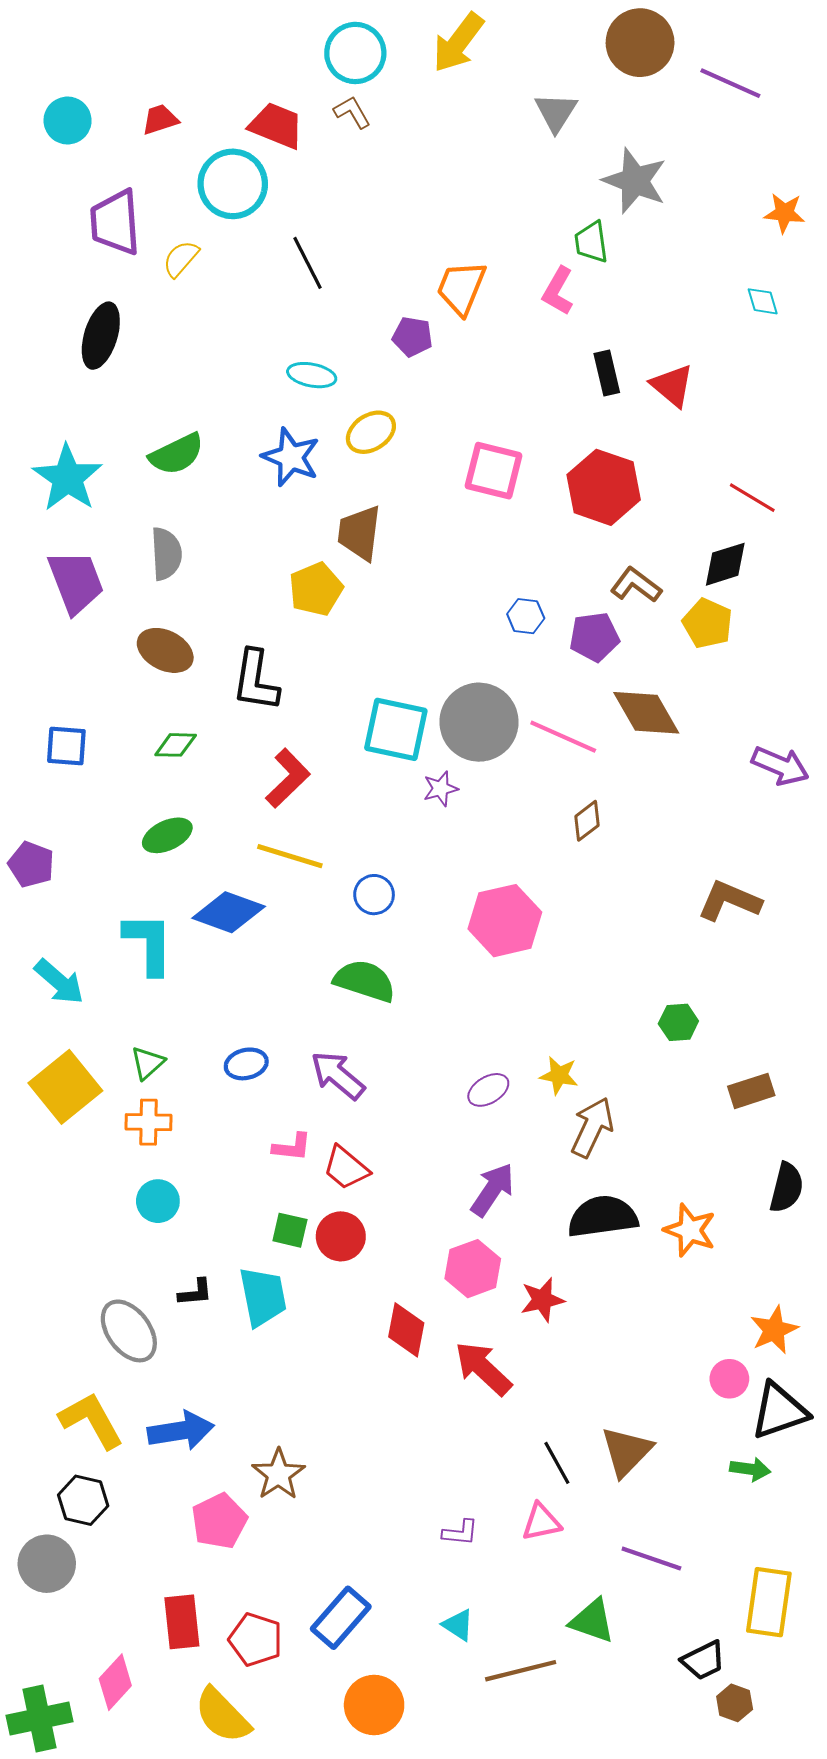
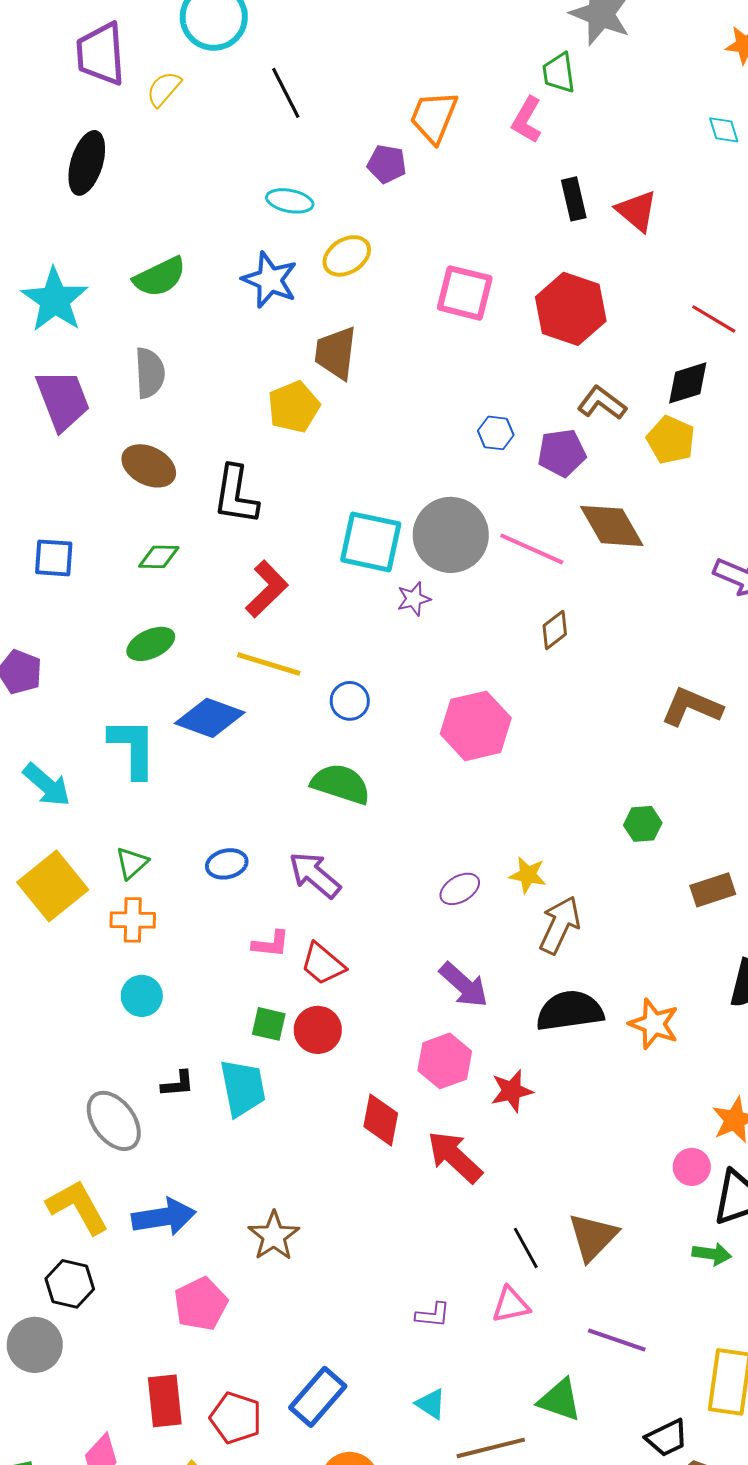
purple arrow: (492, 1190) -> (464, 985), turned 98
brown star: (278, 1474) -> (274, 1236), moved

